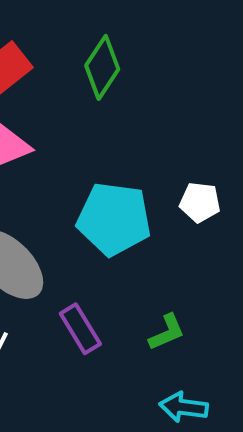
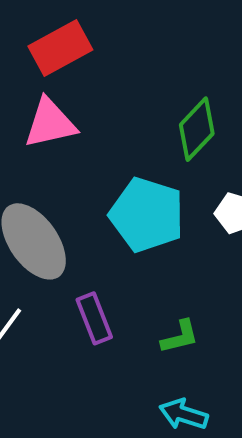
green diamond: (102, 67) -> (197, 129), moved

